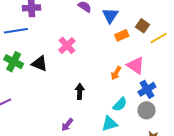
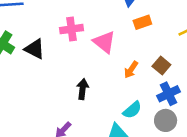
brown square: (143, 26) -> (161, 65), moved
pink cross: (67, 45) -> (71, 29), turned 30
pink triangle: (136, 65) -> (104, 42), moved

